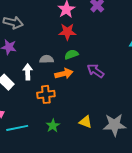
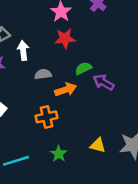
green semicircle: (71, 54) -> (83, 68), moved
white arrow: (28, 72) -> (23, 51), moved

